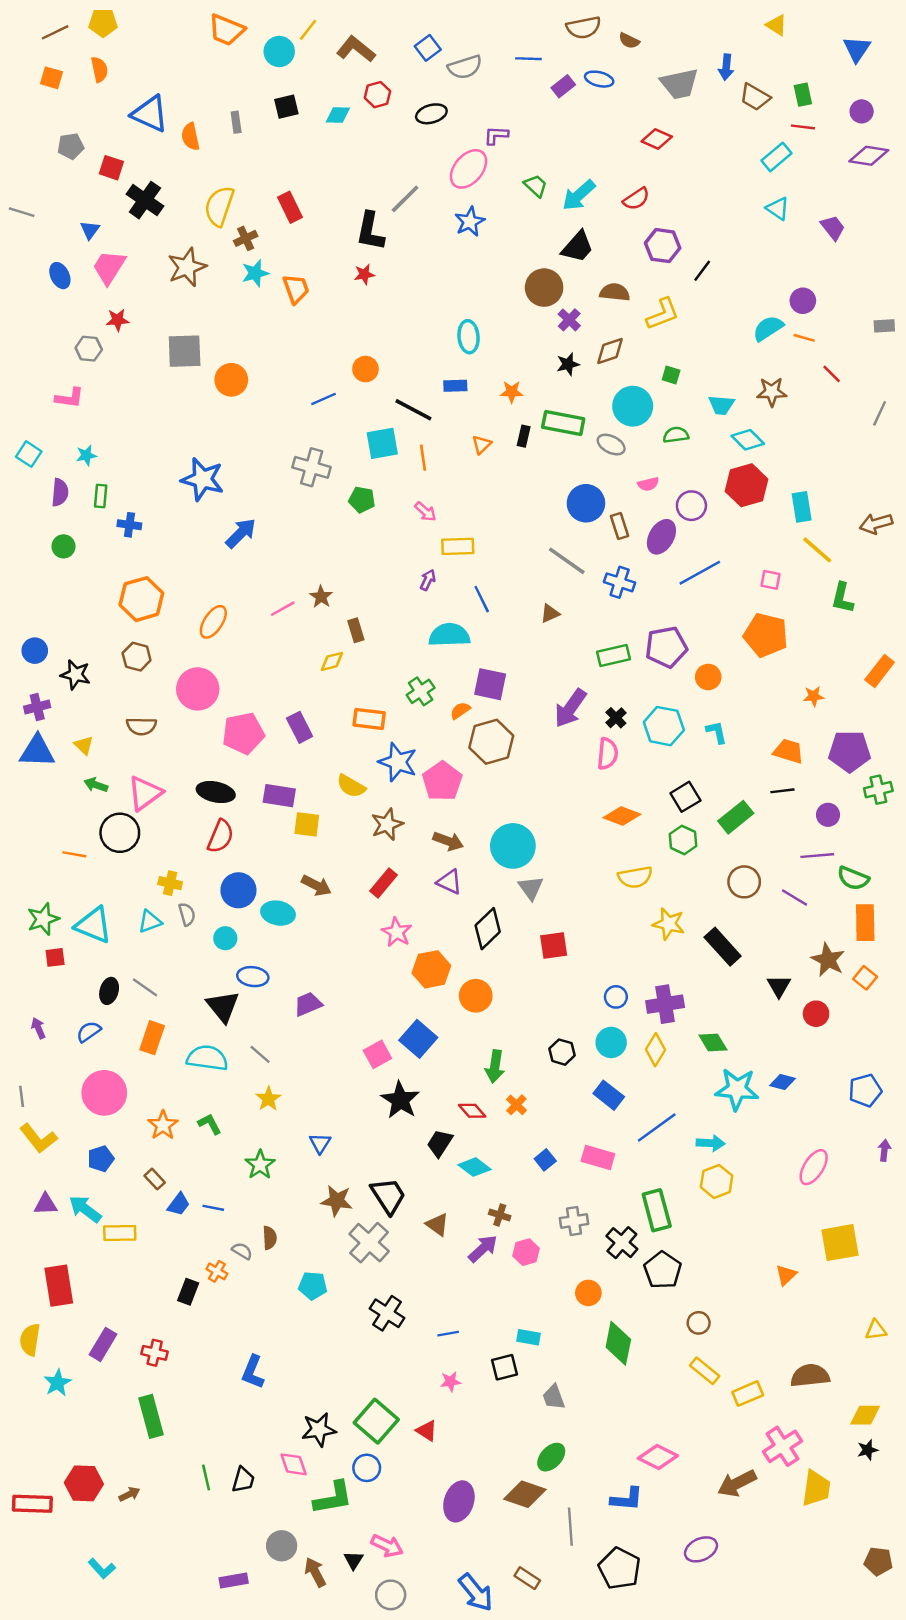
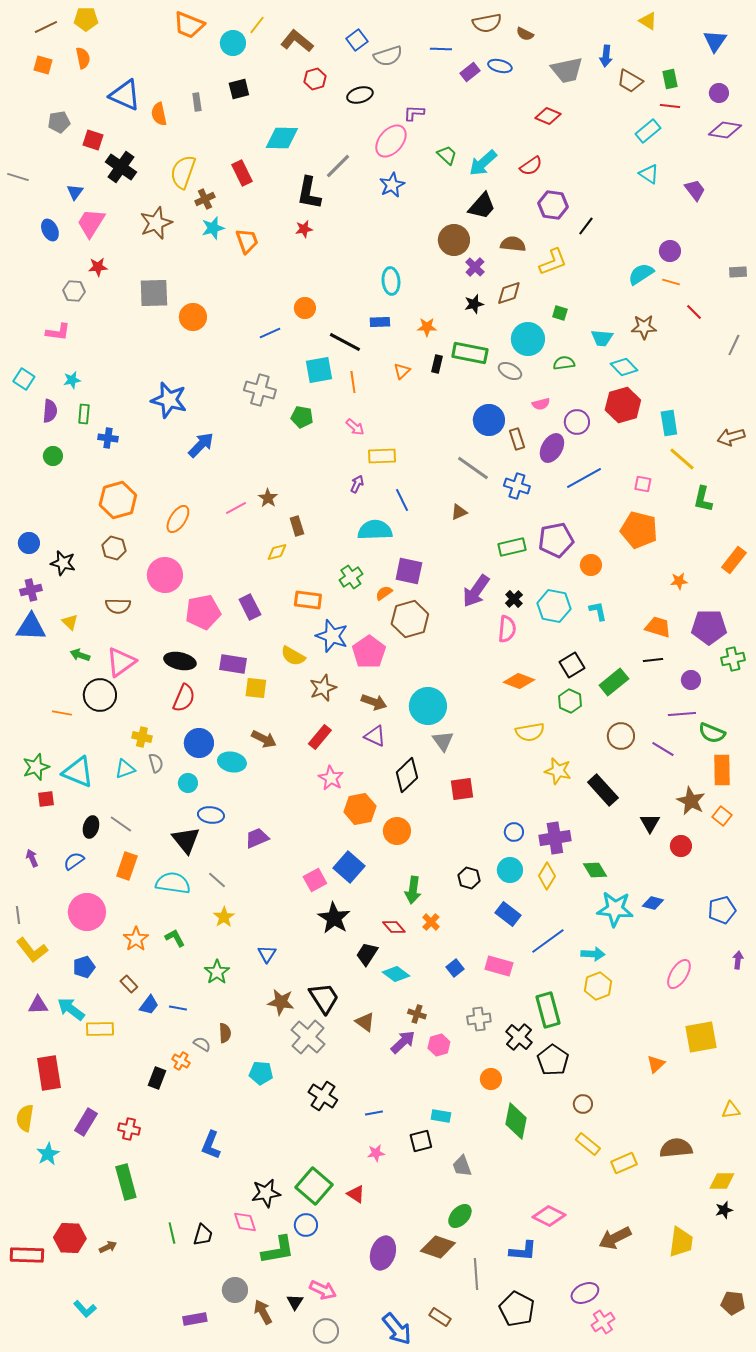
cyan diamond: (338, 115) -> (282, 138), moved, size x1.6
pink cross: (782, 1446) -> (603, 1322), moved, size x0.7

